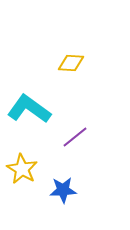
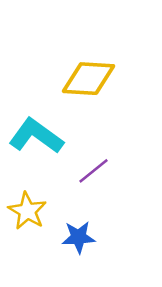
yellow diamond: (71, 63) -> (88, 79), size x1.6

